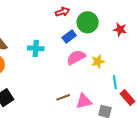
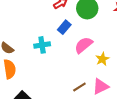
blue rectangle: (69, 37) -> (64, 27), moved
yellow star: (98, 61) -> (102, 59), moved

